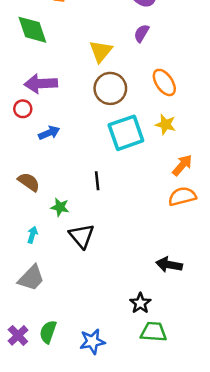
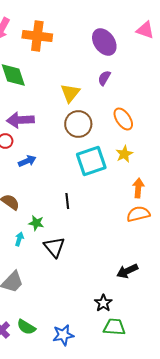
yellow star: (165, 124) -> (124, 154), turned 30
orange arrow: (182, 165) -> (138, 188), turned -36
cyan arrow: (32, 235) -> (19, 239), moved
black arrow: (169, 265) -> (127, 271), turned -35
green semicircle: (48, 332) -> (26, 327), turned -78

